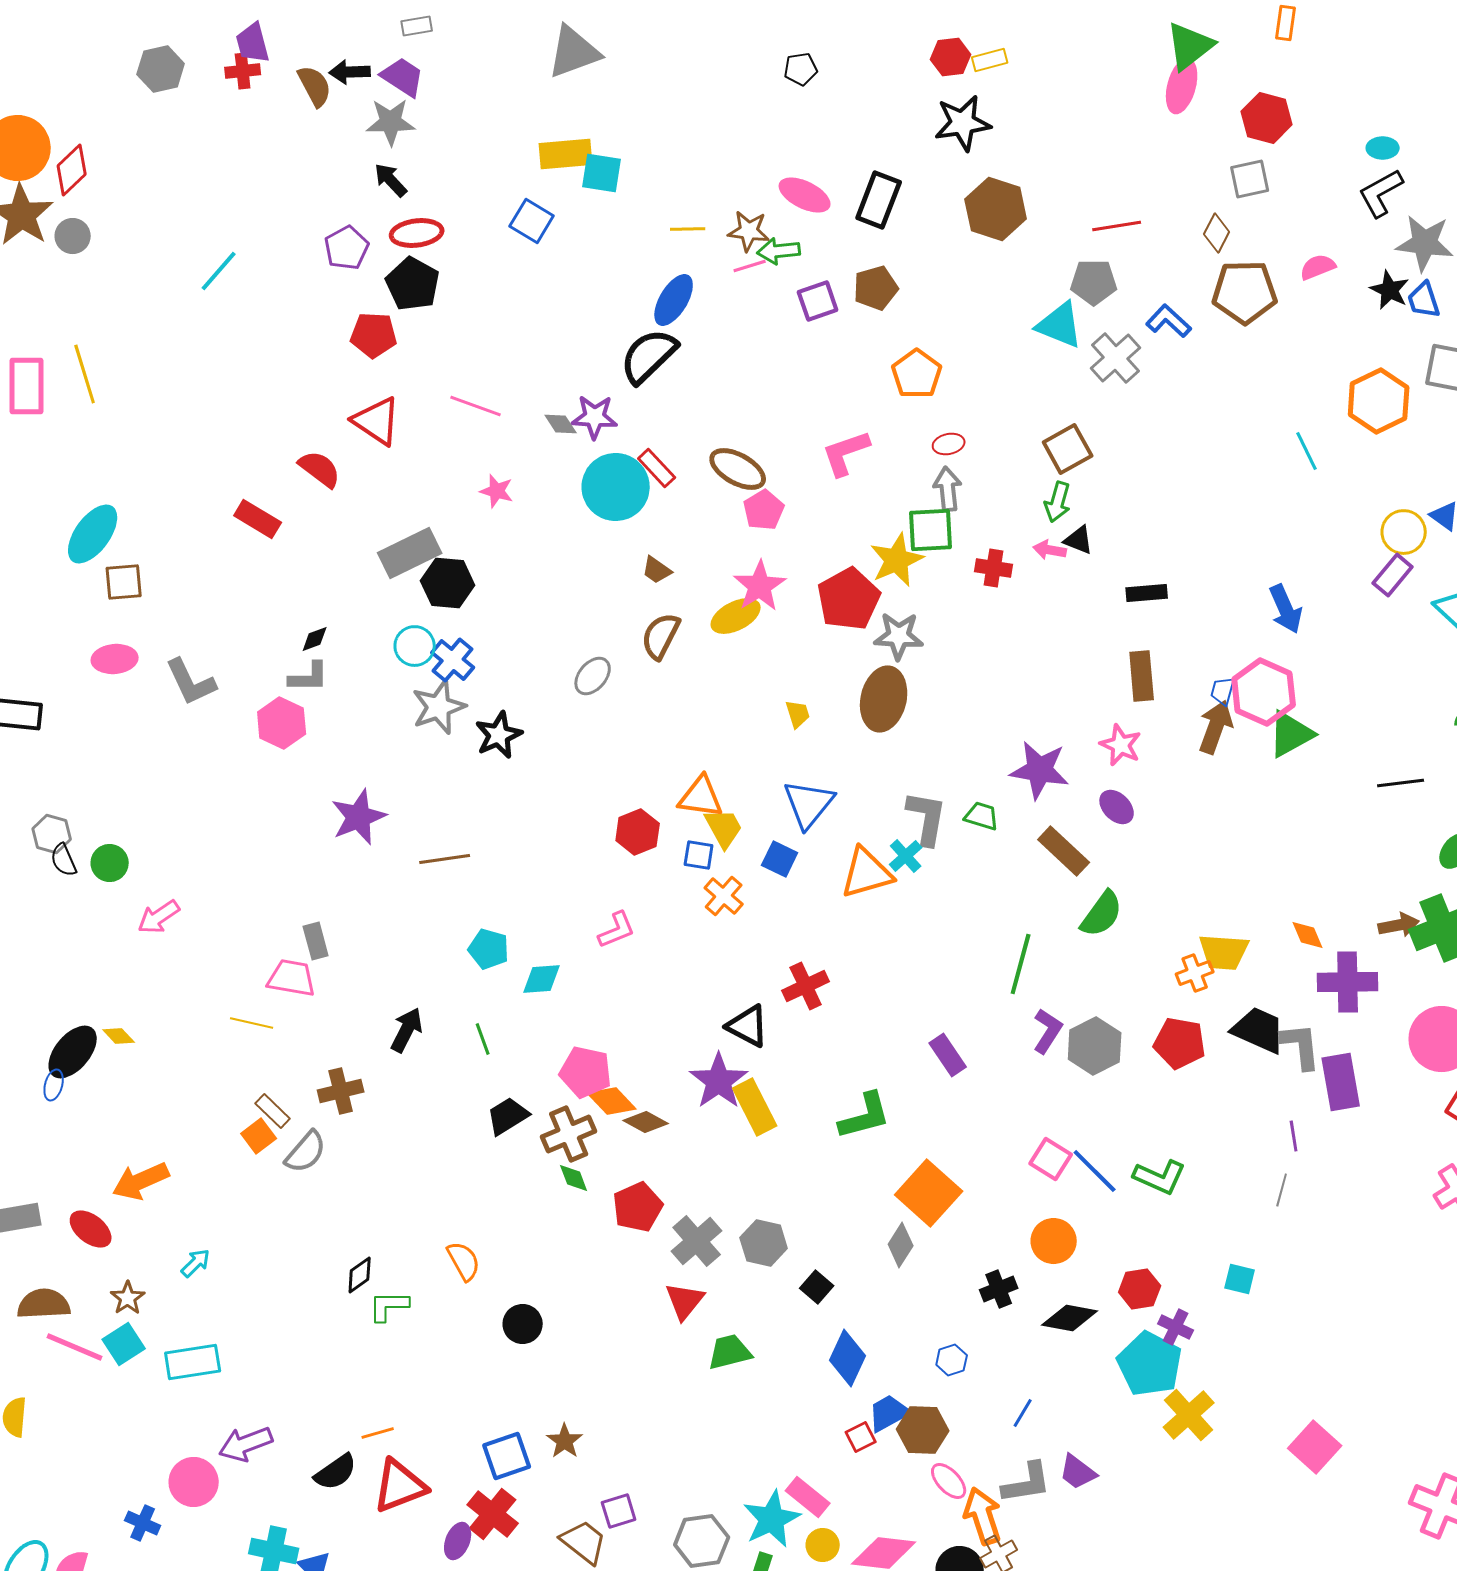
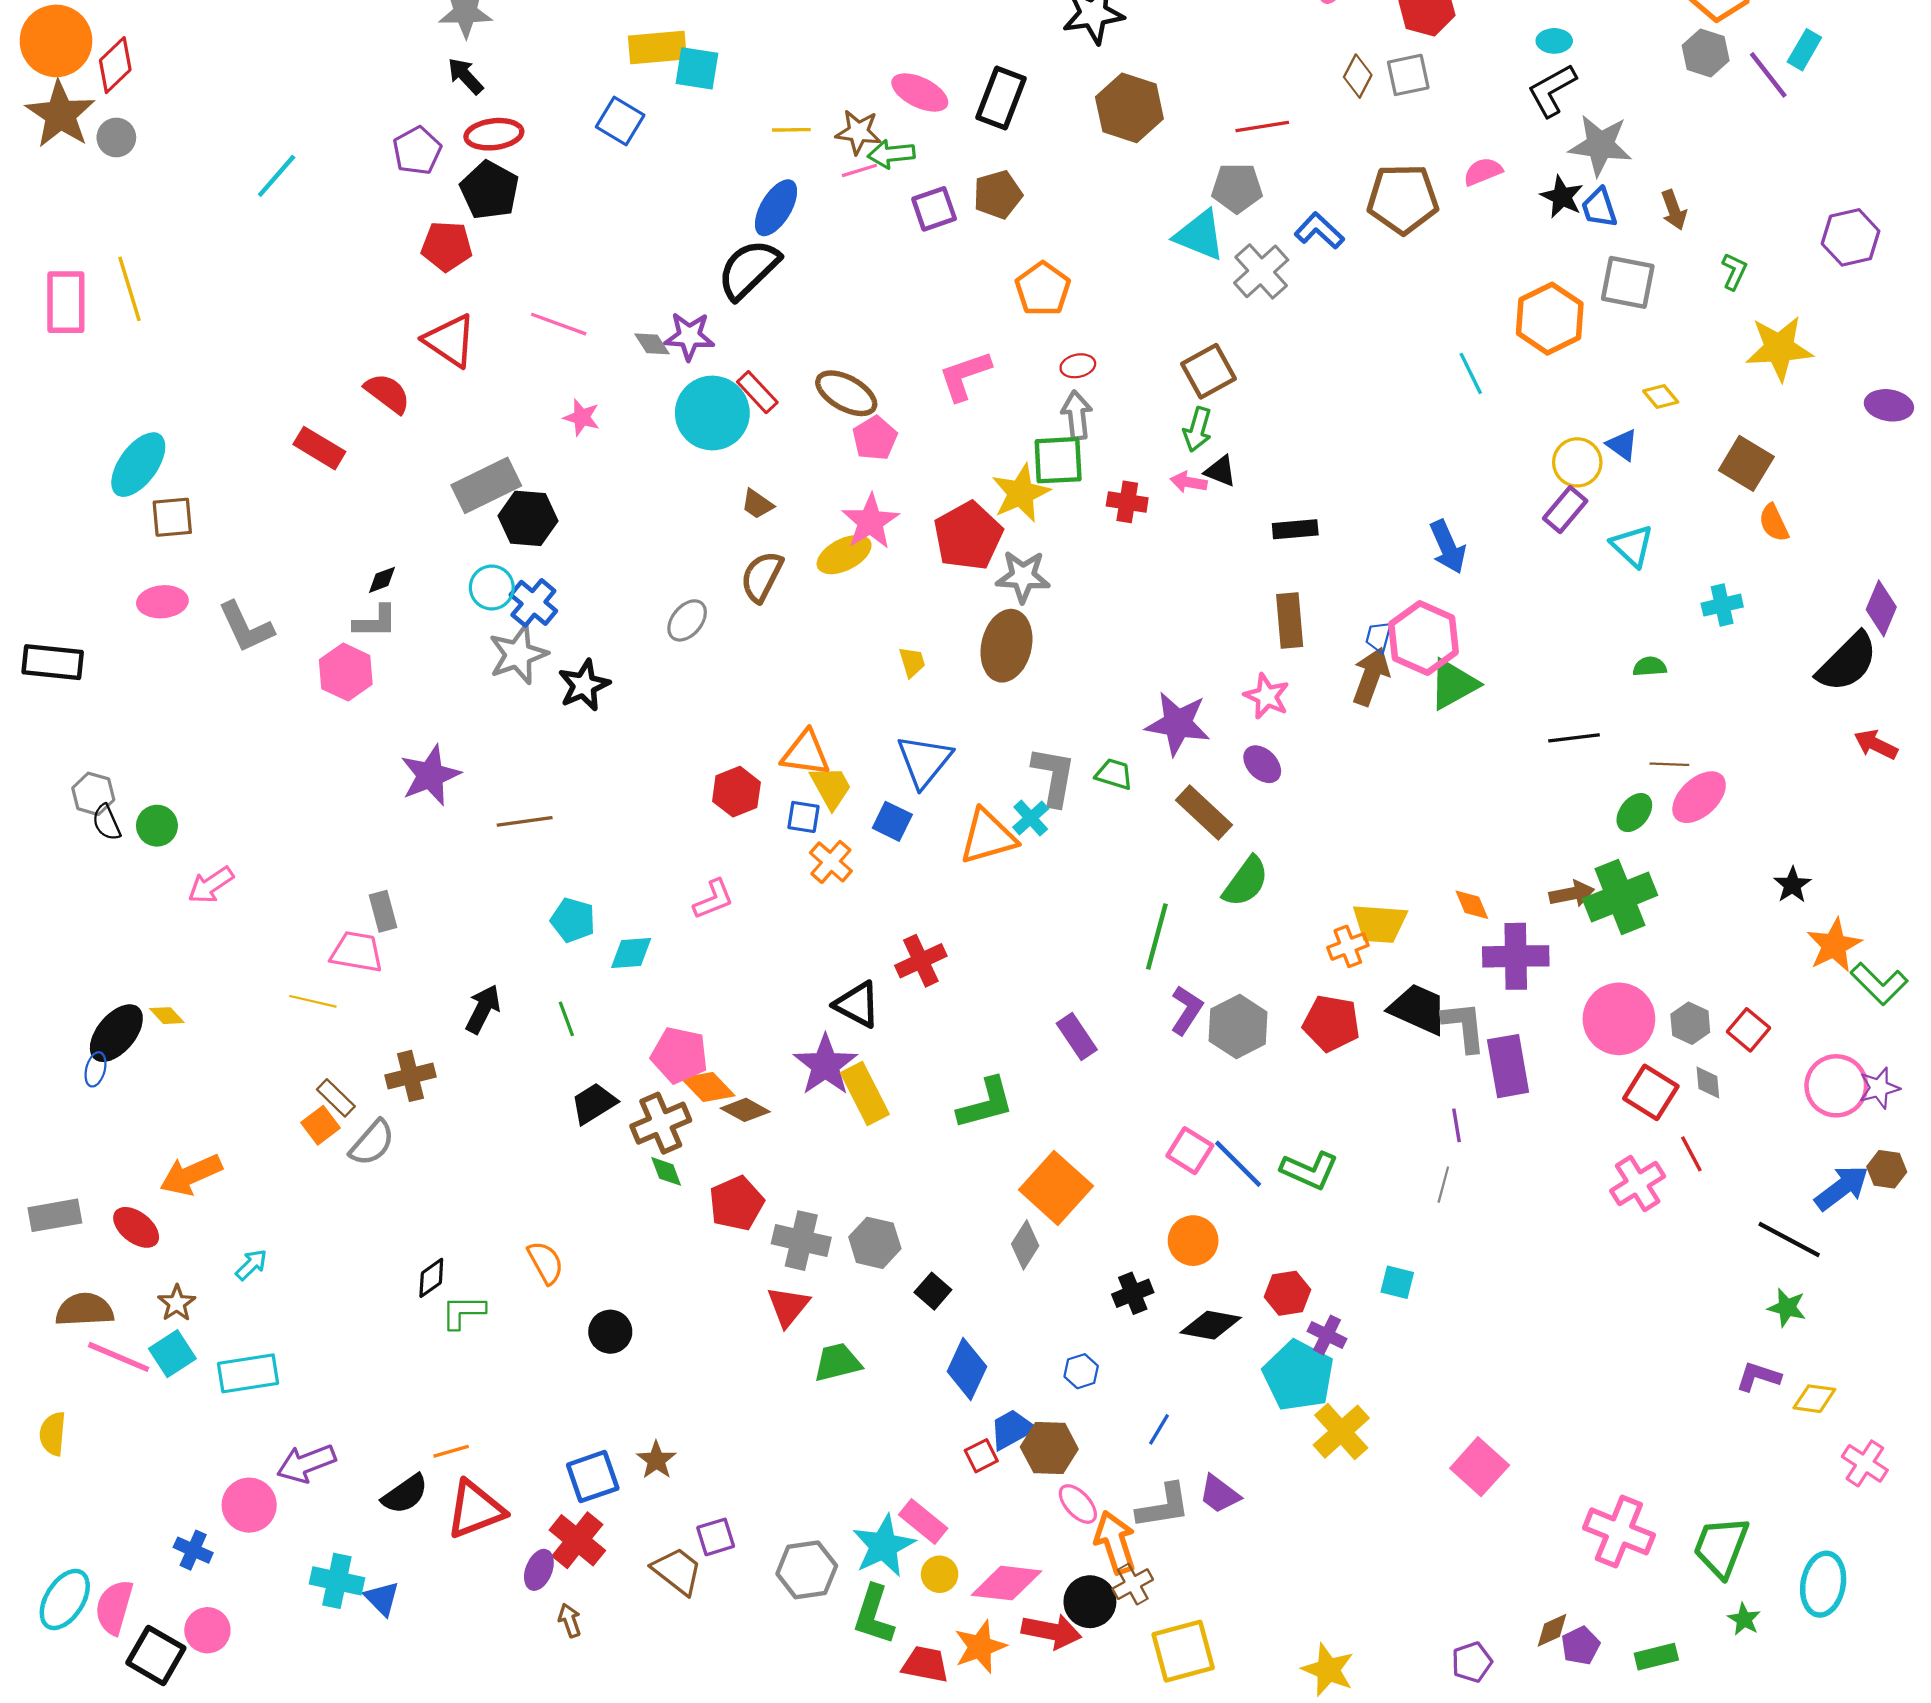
brown diamond: (1217, 233) -> (1358, 76), moved
gray cross: (697, 1241) -> (801, 1241), turned -36

